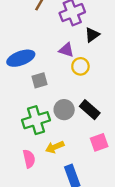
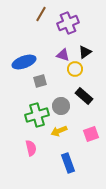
black triangle: (92, 35) -> (85, 52), moved
black rectangle: (90, 110) -> (84, 96), moved
yellow arrow: (55, 147) -> (59, 131), moved

